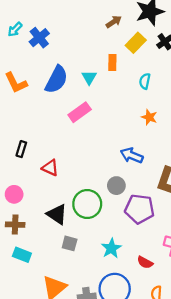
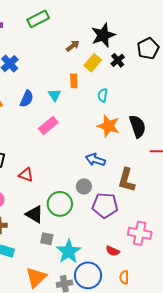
blue semicircle: (57, 80) -> (27, 99), size x0.7
orange star: (149, 117) -> (108, 126), size x1.6
cyan star: (111, 248) -> (69, 251), moved, size x1.4

